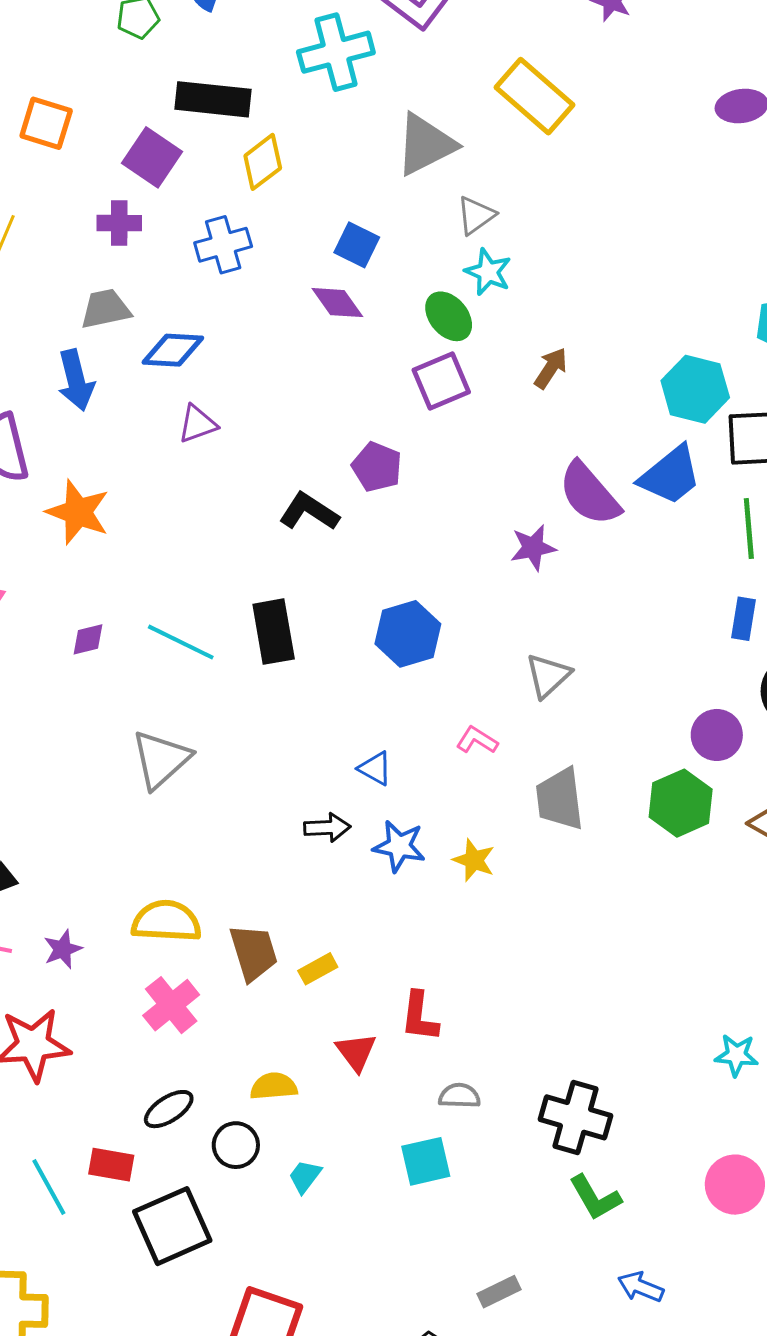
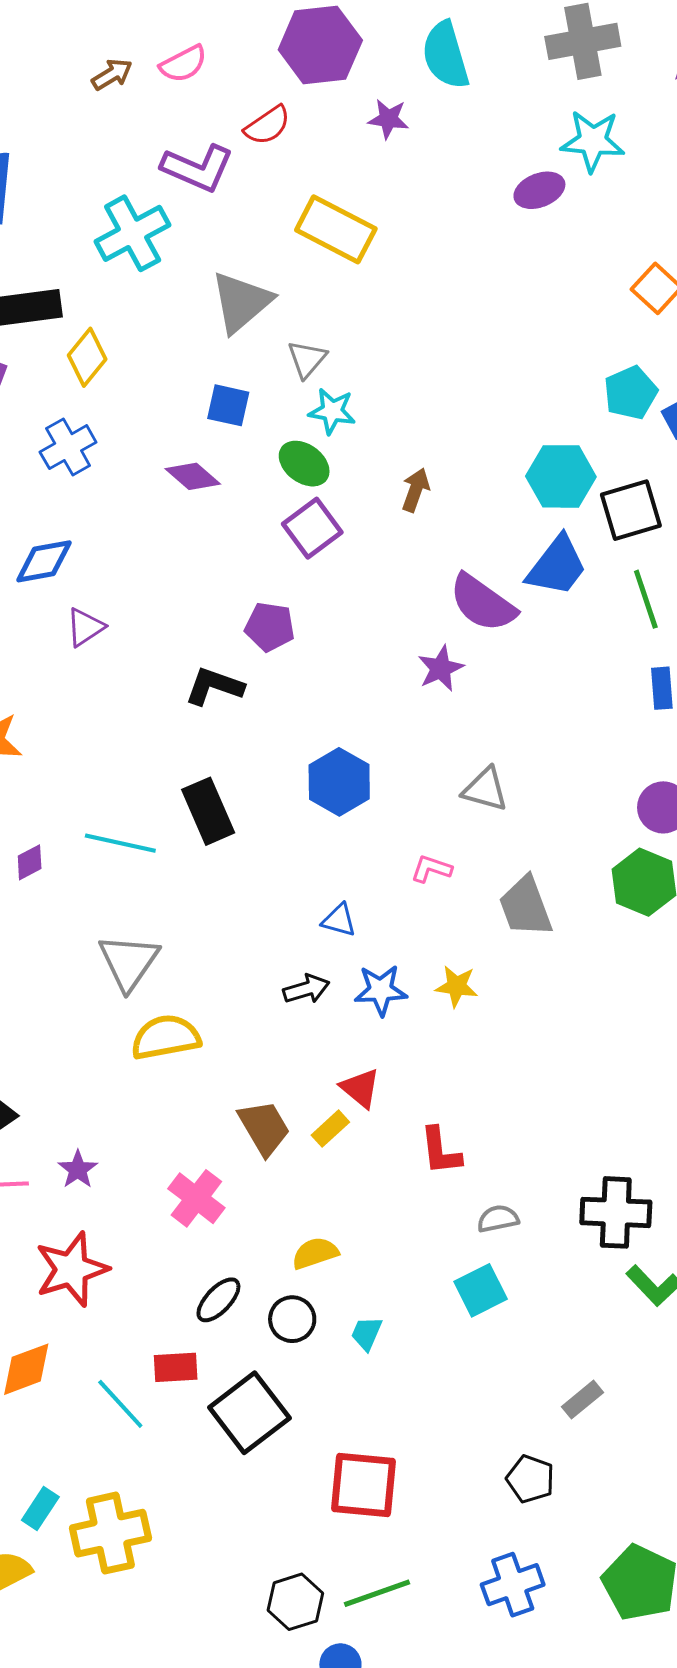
blue square: (357, 245) -> (228, 405), moved
gray triangle: (548, 676) -> (485, 789), turned -48
yellow semicircle: (166, 921) -> (166, 1037), moved
red triangle: (356, 1052) -> (360, 1088), moved

